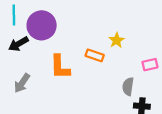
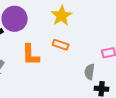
yellow star: (117, 40) -> (62, 16), moved, size x1.5

